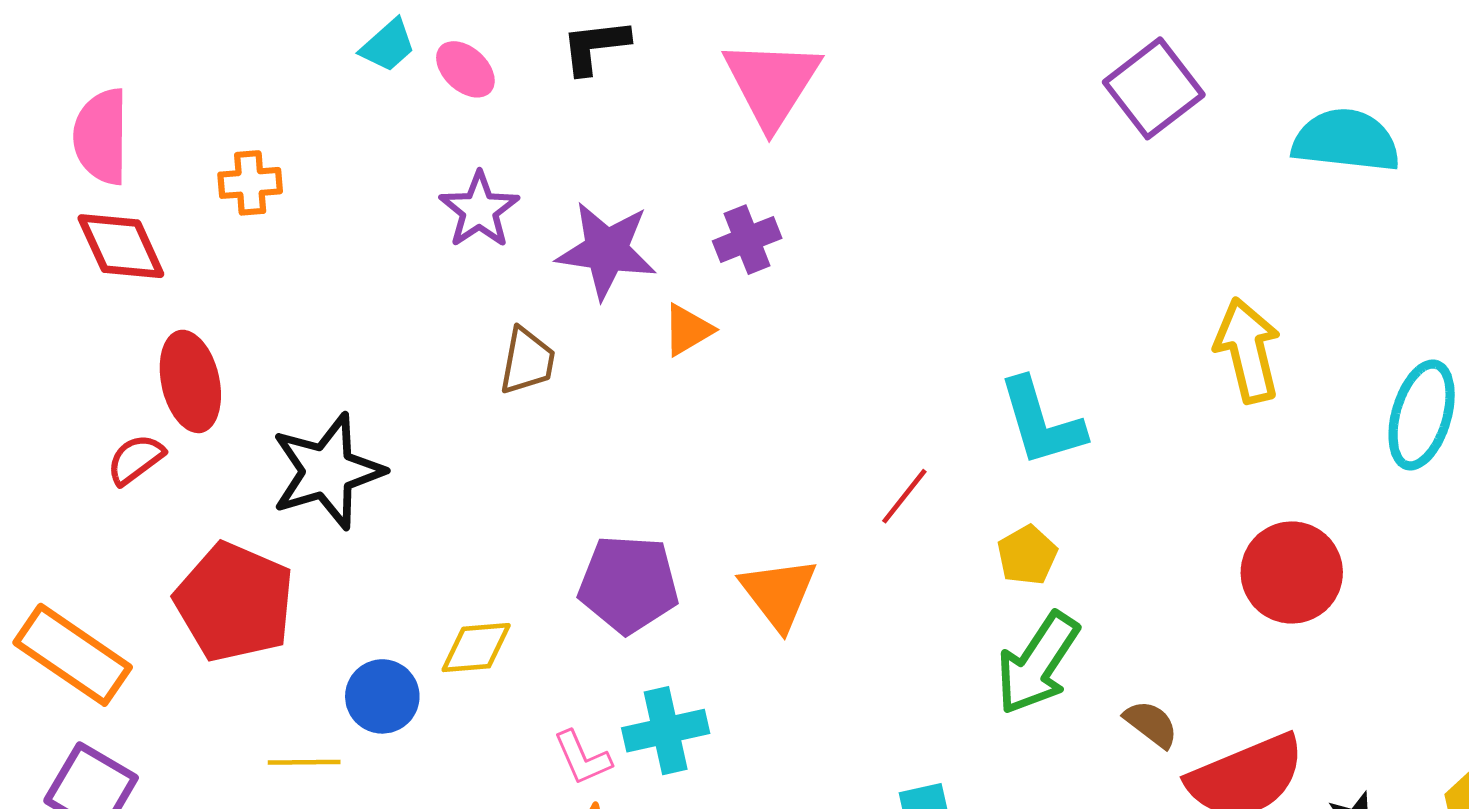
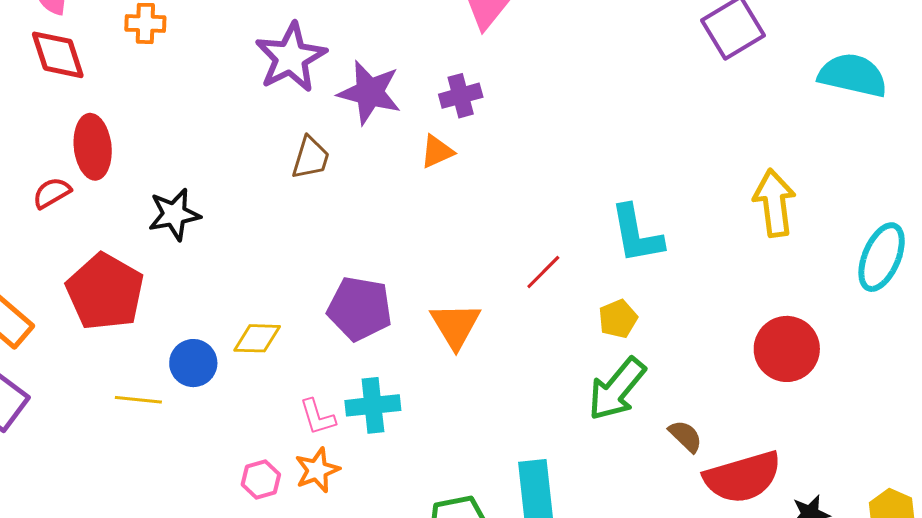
purple star: (479, 210) -> (291, 57), size x1.4
orange triangle: (688, 330) -> (437, 152), moved
black star: (327, 471) -> (174, 214), size x0.7

